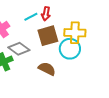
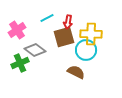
red arrow: (46, 14) -> (68, 22), moved
brown semicircle: (47, 69) -> (76, 72), moved

